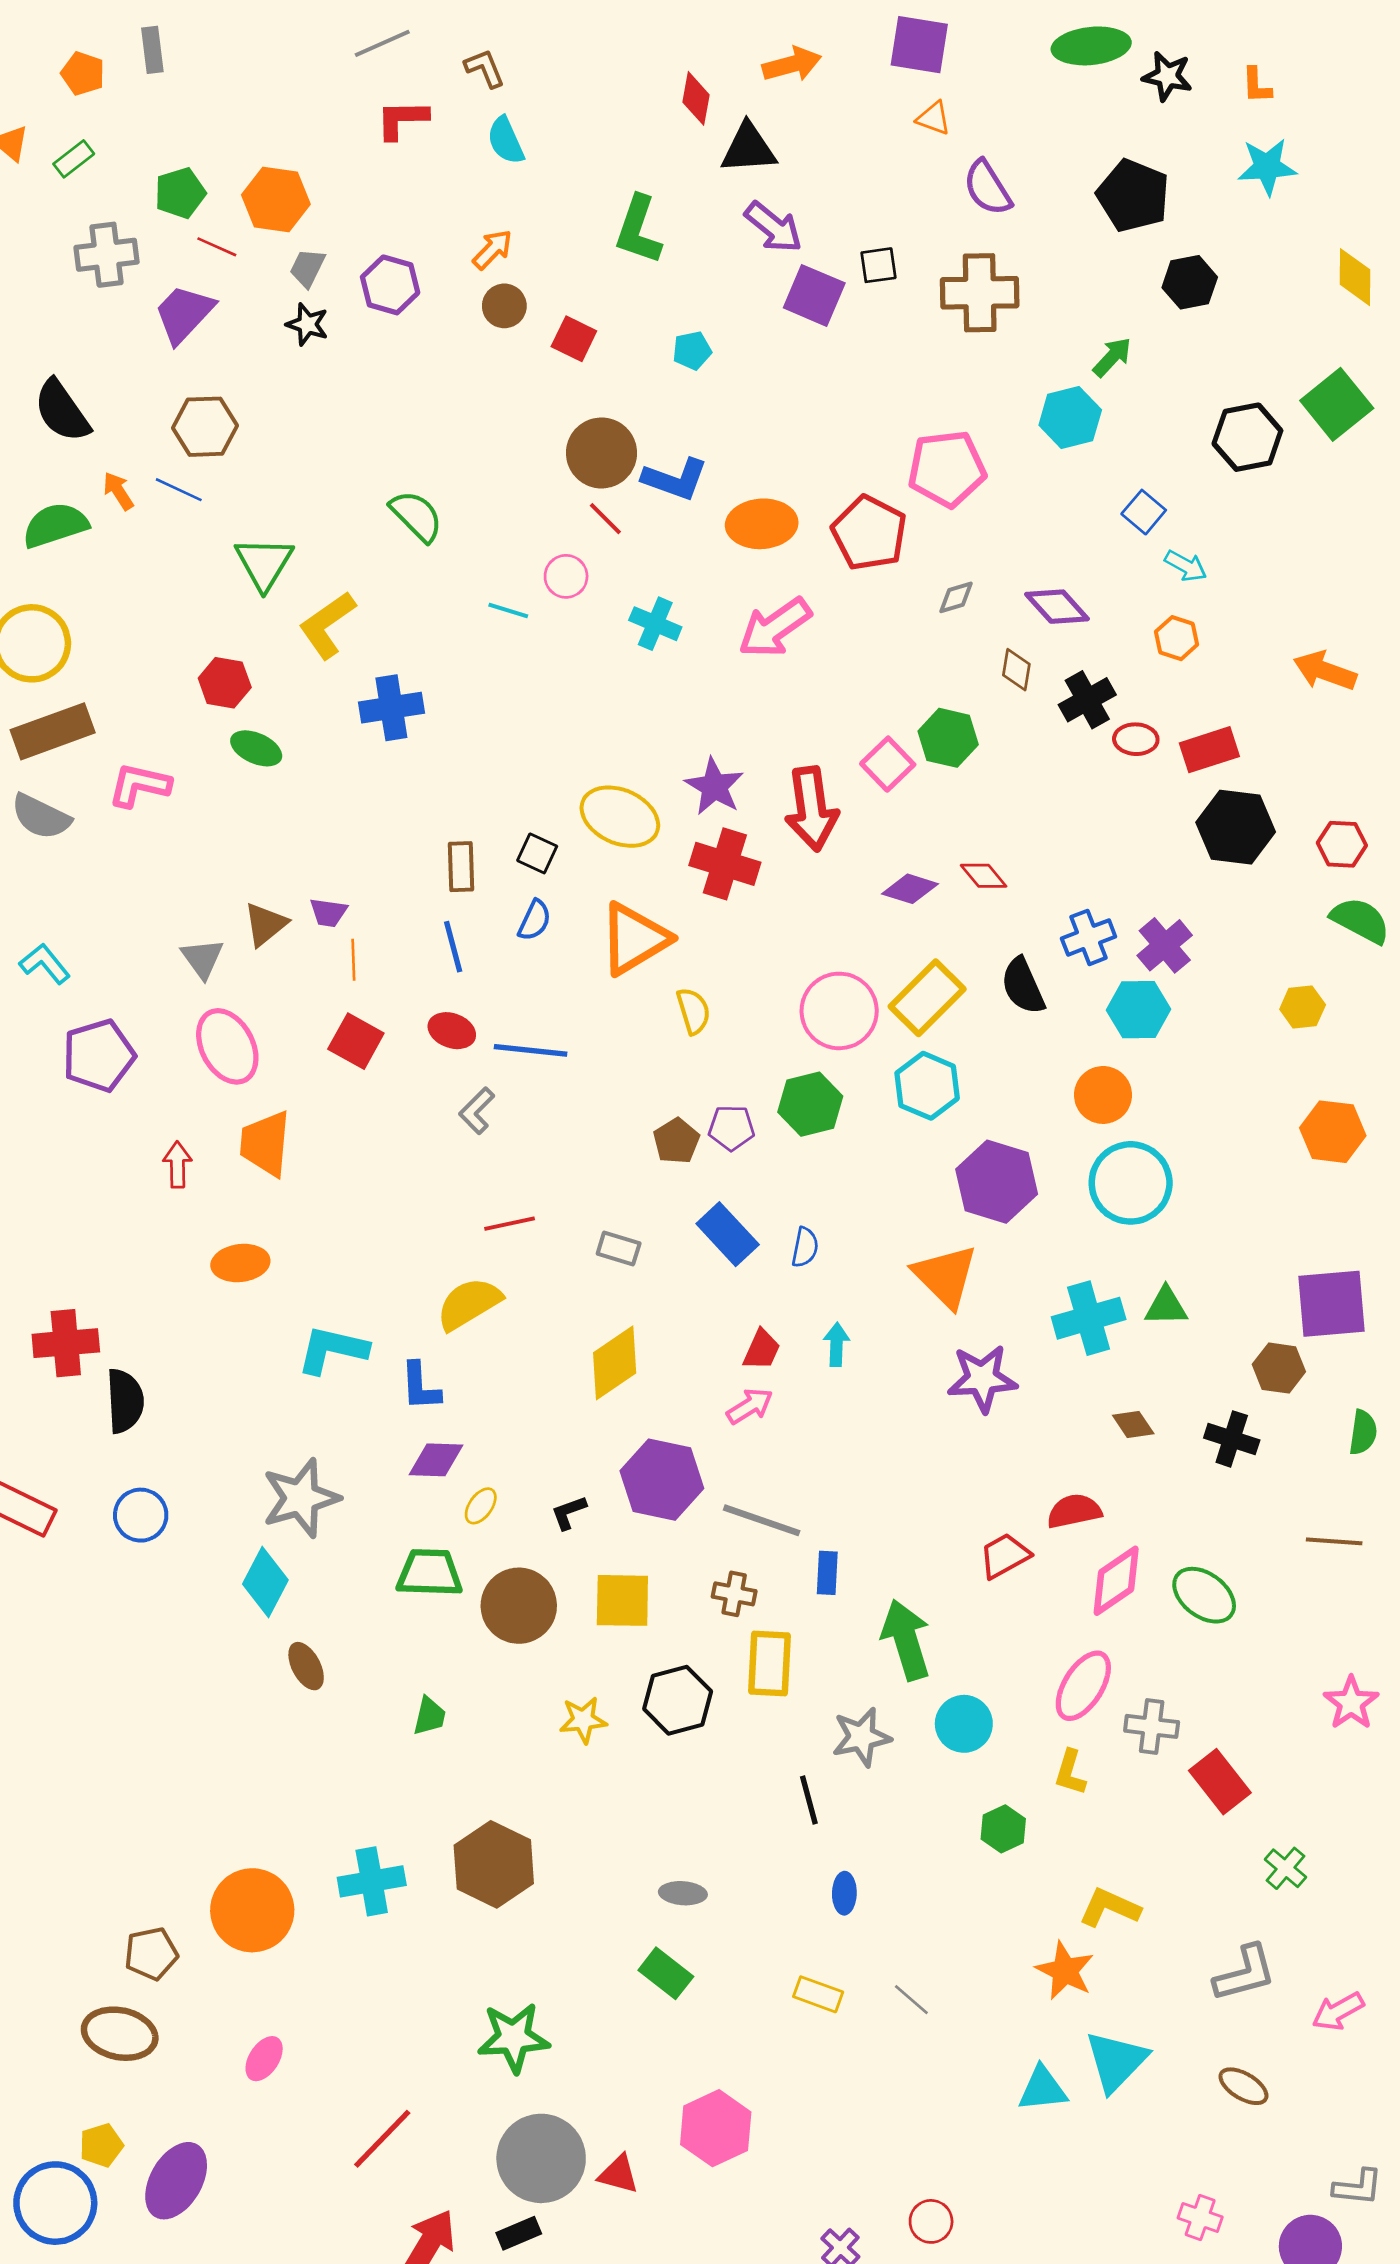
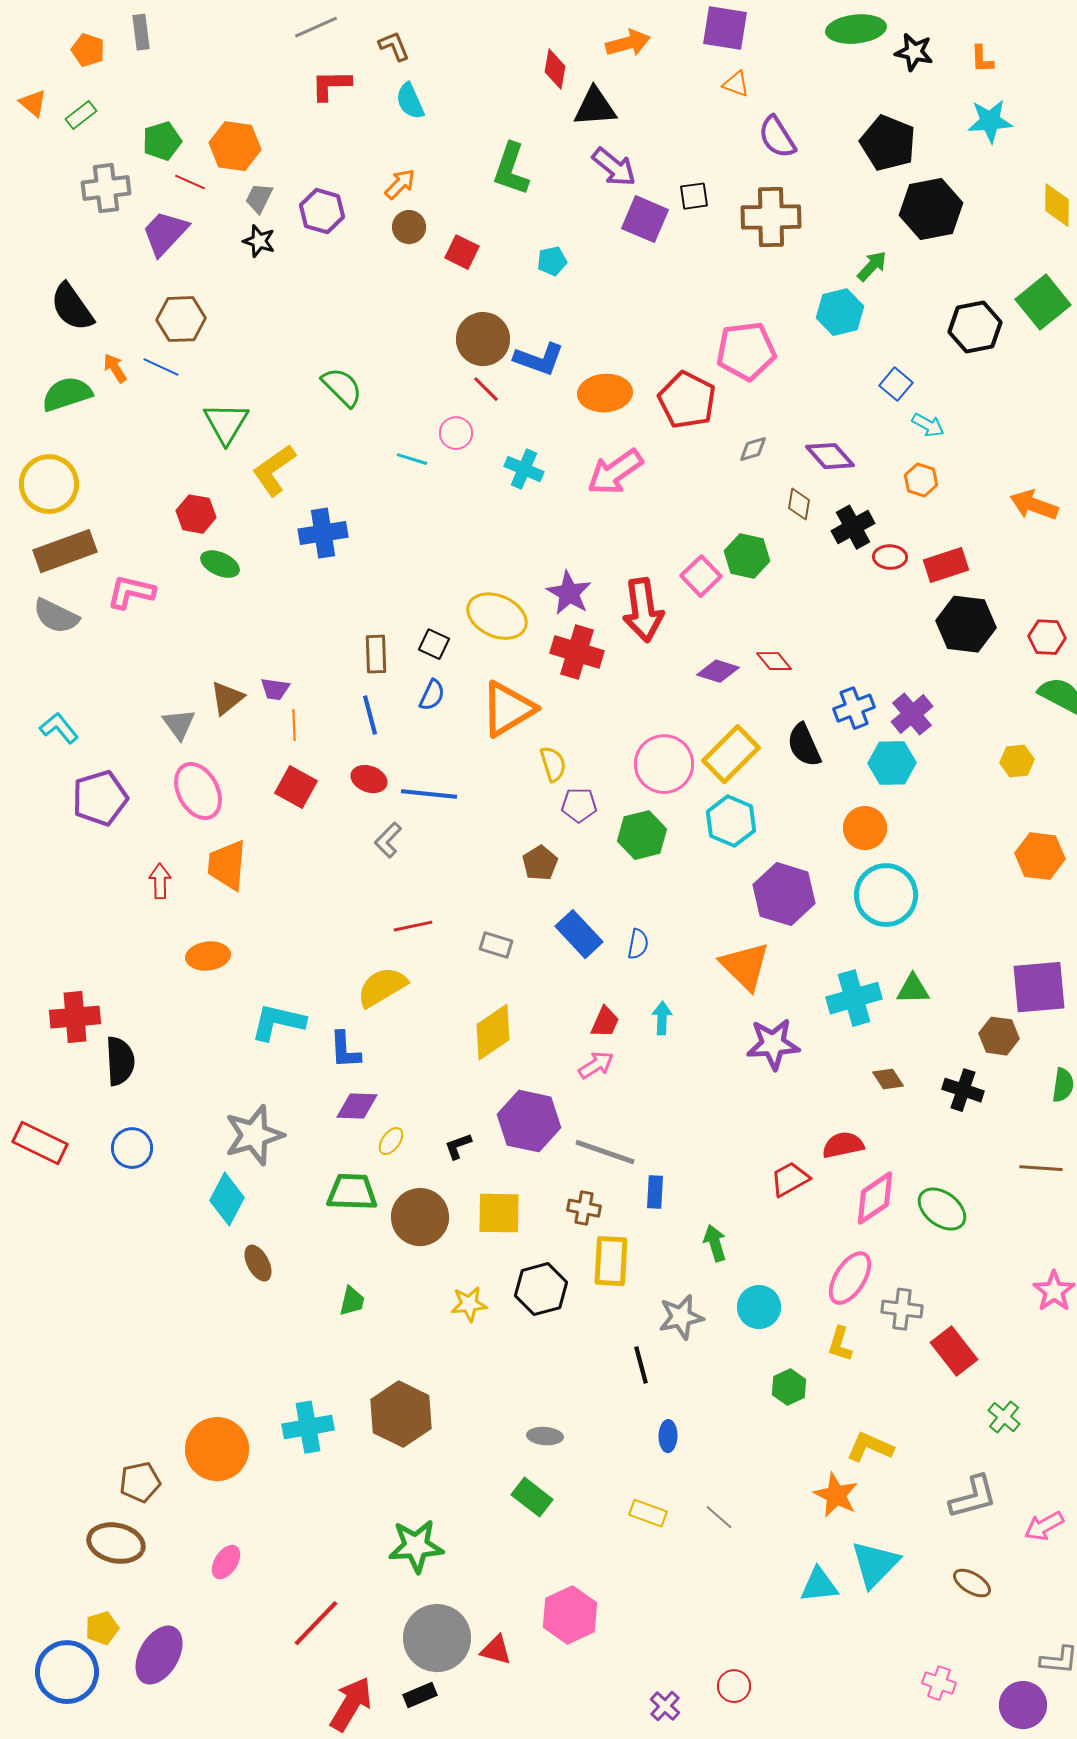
black hexagon: (1190, 282) -> (931, 209), size x1.5
purple pentagon: (731, 1128) -> (579, 805), moved
green arrow: (906, 1640) -> (715, 1243), size x0.6

